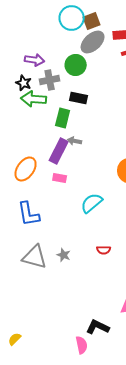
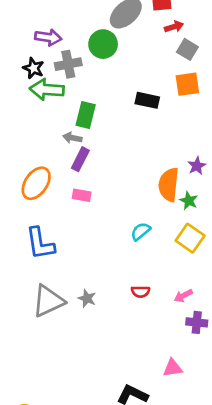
black rectangle: (79, 98) -> (147, 100), moved
gray arrow: (75, 141) -> (72, 138), moved
purple rectangle: (59, 151) -> (80, 159), size x0.7
cyan semicircle: (92, 203) -> (141, 231), moved, size x0.7
gray triangle: (35, 257) -> (48, 301), turned -40

